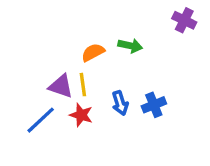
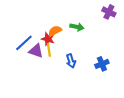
blue cross: (154, 105) -> (102, 64), moved
red star: (81, 115) -> (48, 39), moved
blue line: (41, 120) -> (24, 43), moved

